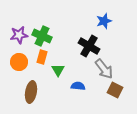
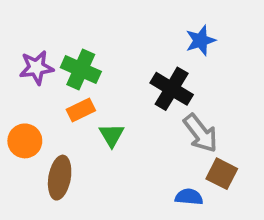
orange rectangle: (42, 57) -> (81, 110), turned 48
orange circle: (19, 62) -> (25, 141), moved
blue semicircle: (78, 86) -> (189, 197), moved

